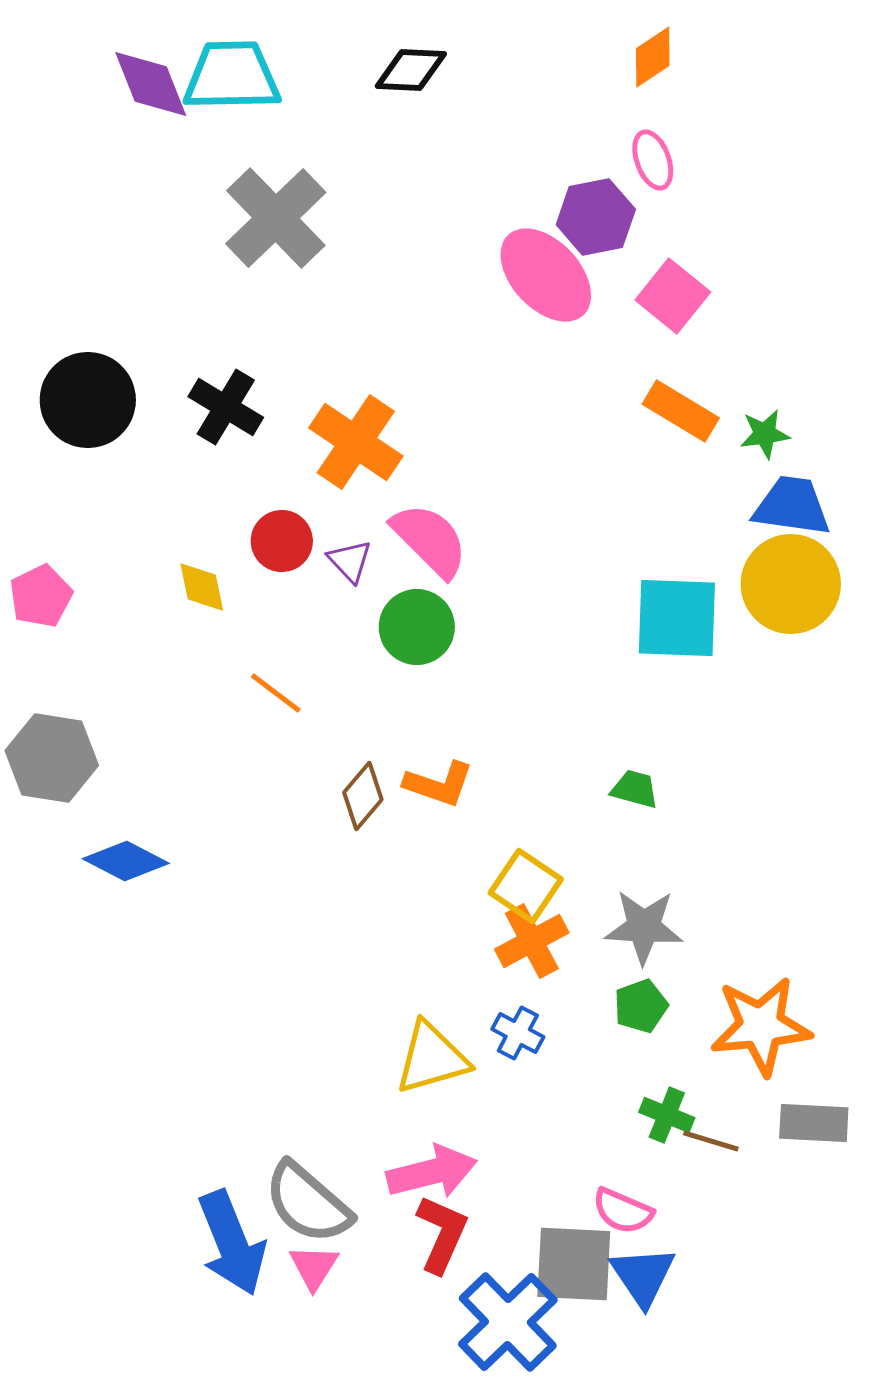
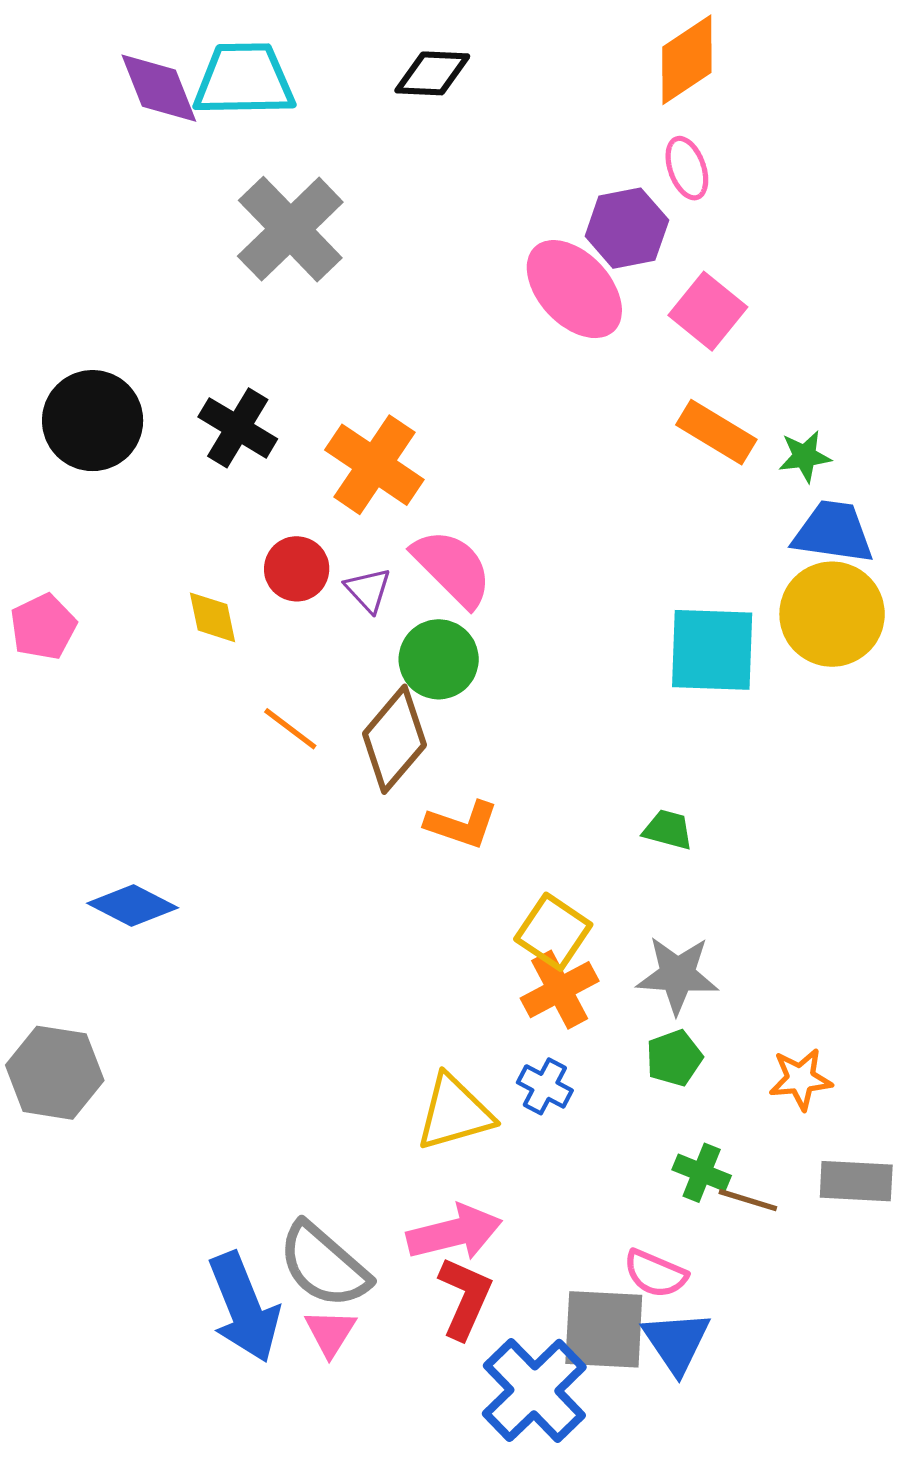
orange diamond: (653, 57) -> (687, 60), size x1.4
gray hexagon: (52, 758) -> (55, 1073), moved
brown diamond: (363, 796) -> (394, 739), moved, size x1.5
orange star: (761, 1026) -> (800, 1079), size x0.6

